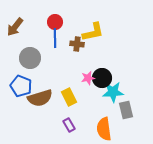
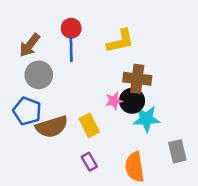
brown arrow: (15, 27) -> (30, 45), moved
brown cross: (77, 44) -> (137, 79), moved, size x1.5
gray rectangle: (126, 110) -> (177, 151), moved

